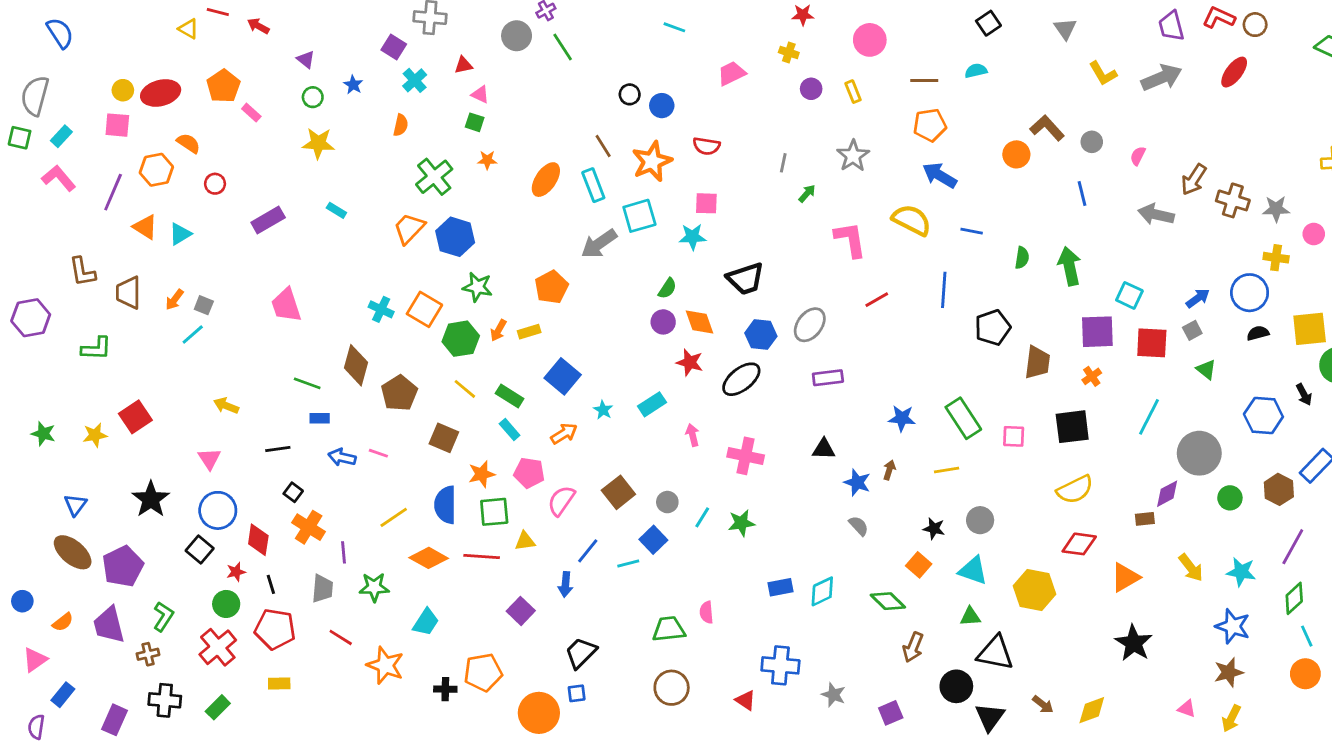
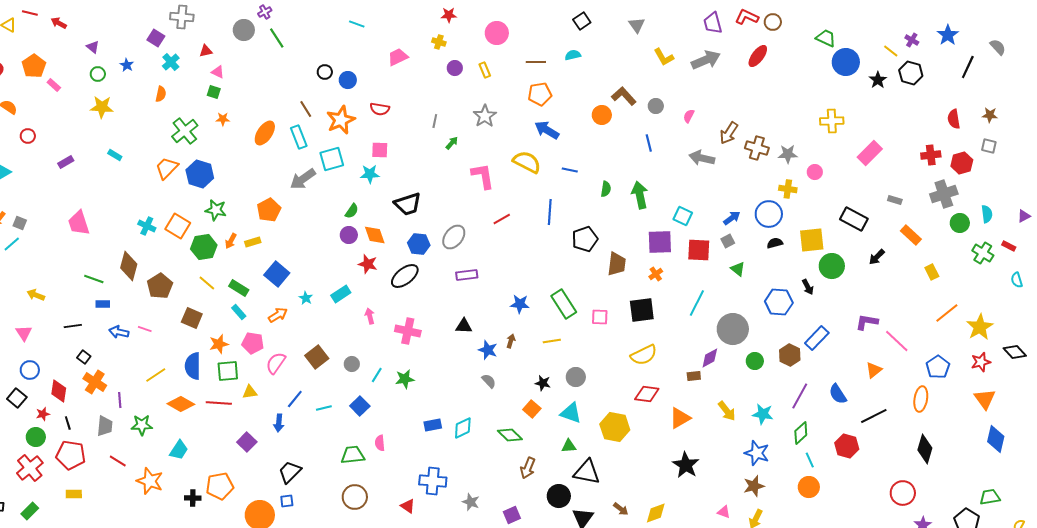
purple rectangle: (268, 220) -> (66, 162), size x0.7
blue circle: (218, 510) -> (30, 370), size x0.7
blue square: (653, 540) -> (360, 406), moved

